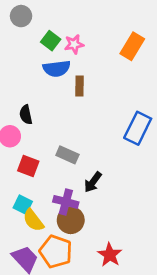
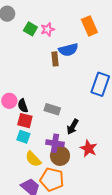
orange rectangle: (132, 46) -> (89, 26), turned -48
blue semicircle: (57, 69) -> (68, 50), moved
black semicircle: (26, 115) -> (23, 106), moved
cyan square: (23, 205) -> (23, 137), moved
red star: (110, 255) -> (88, 148), moved

